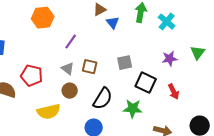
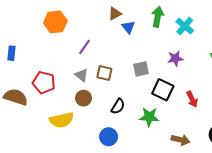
purple star: (170, 59) -> (175, 58), moved
black semicircle: (103, 99) -> (118, 106), size x0.7

